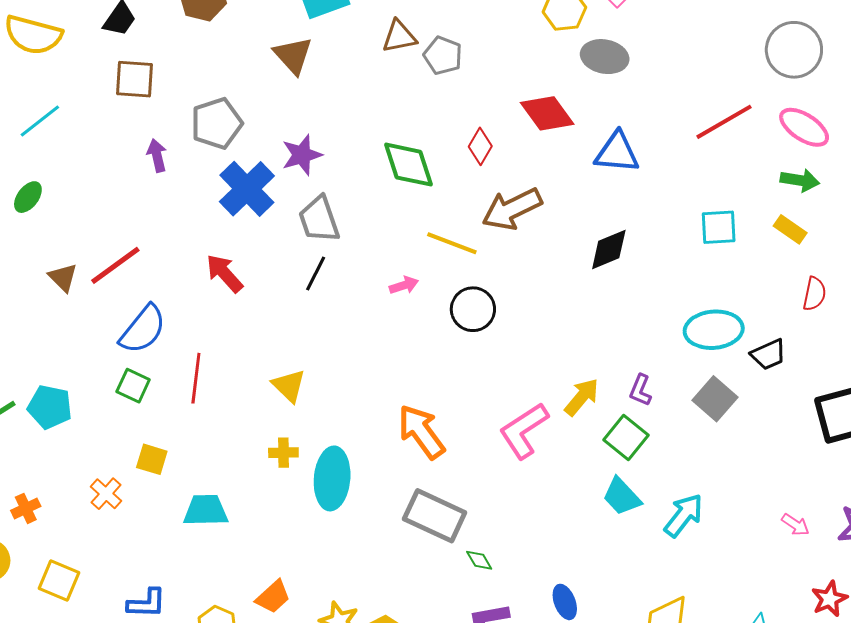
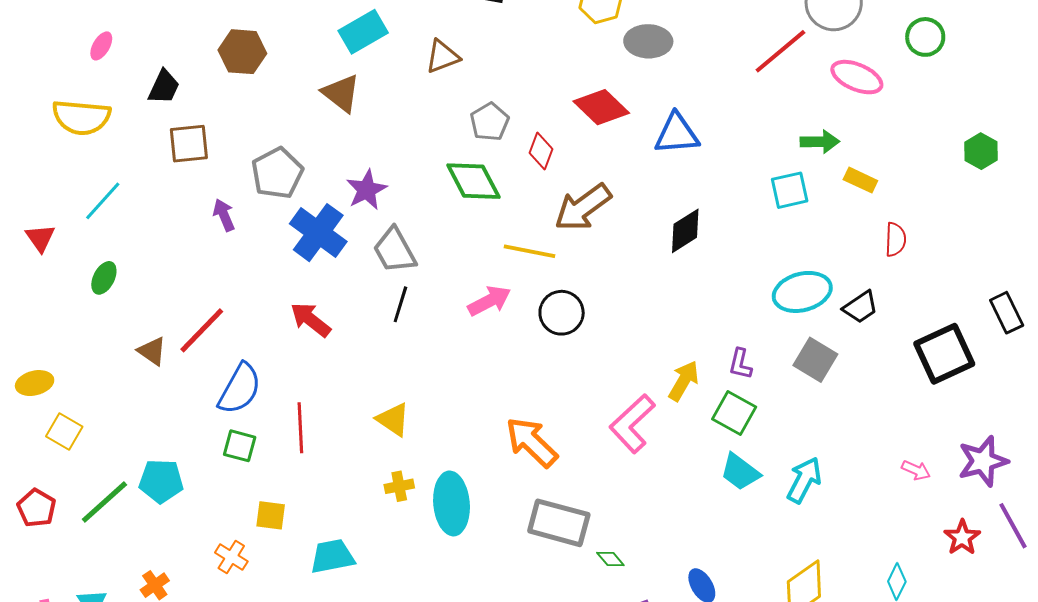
gray pentagon: (443, 56) -> (490, 122), moved, turned 30
red line: (724, 122) -> (780, 51), moved
green arrow: (800, 180) -> (820, 142), moved
pink arrow: (404, 285) -> (489, 301), size x1.5

